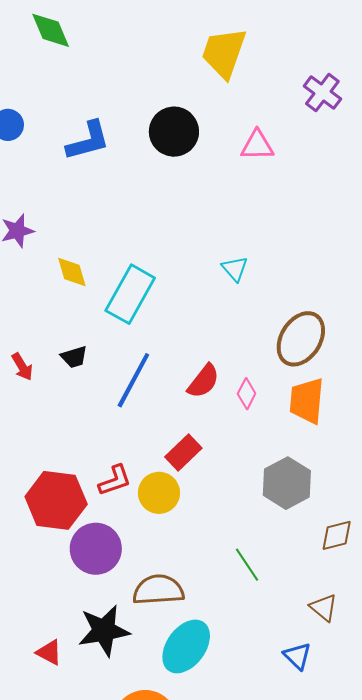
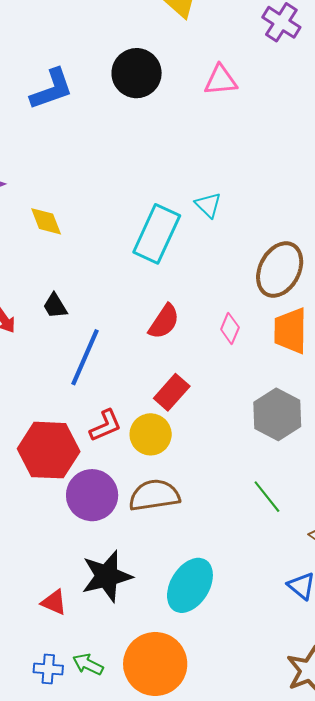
cyan rectangle: (130, 294) -> (157, 234), moved
black trapezoid: (74, 357) -> (55, 306), turned 80
blue line: (133, 380) -> (85, 357), moved
red semicircle: (203, 381) -> (164, 322), moved
green line: (247, 565) -> (267, 497), moved
brown semicircle: (158, 590) -> (154, 495), moved

